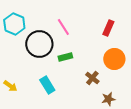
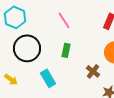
black circle: (39, 44) -> (27, 48), moved
green rectangle: (65, 57) -> (66, 50), turned -64

